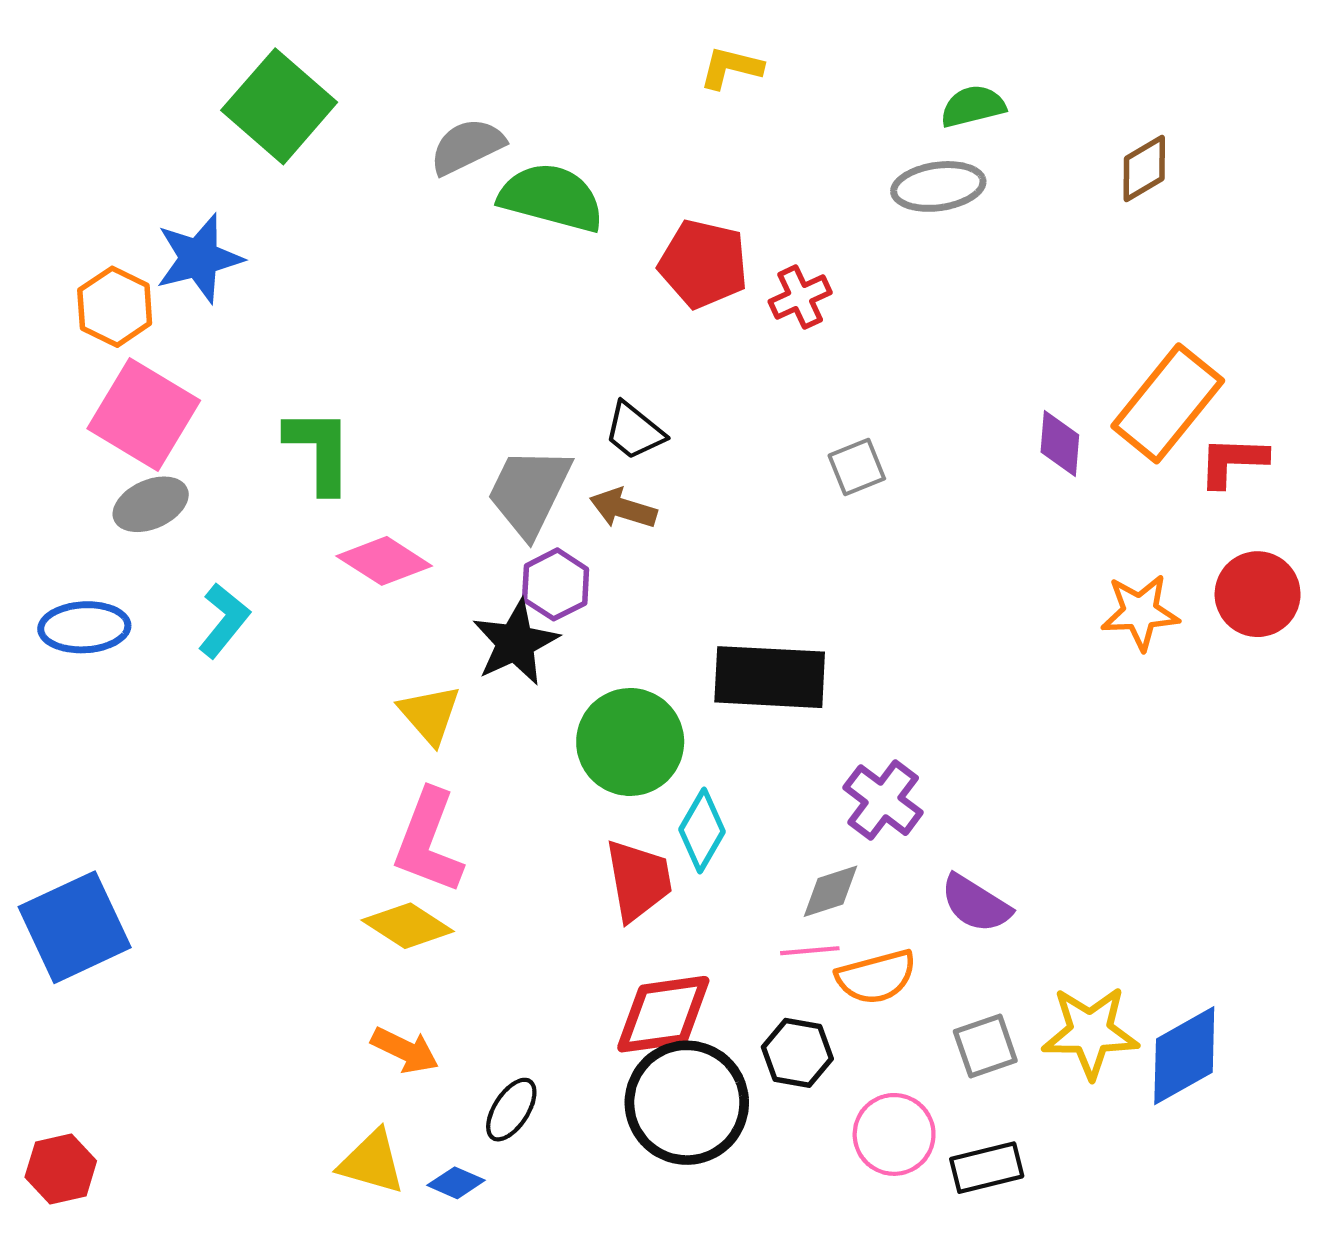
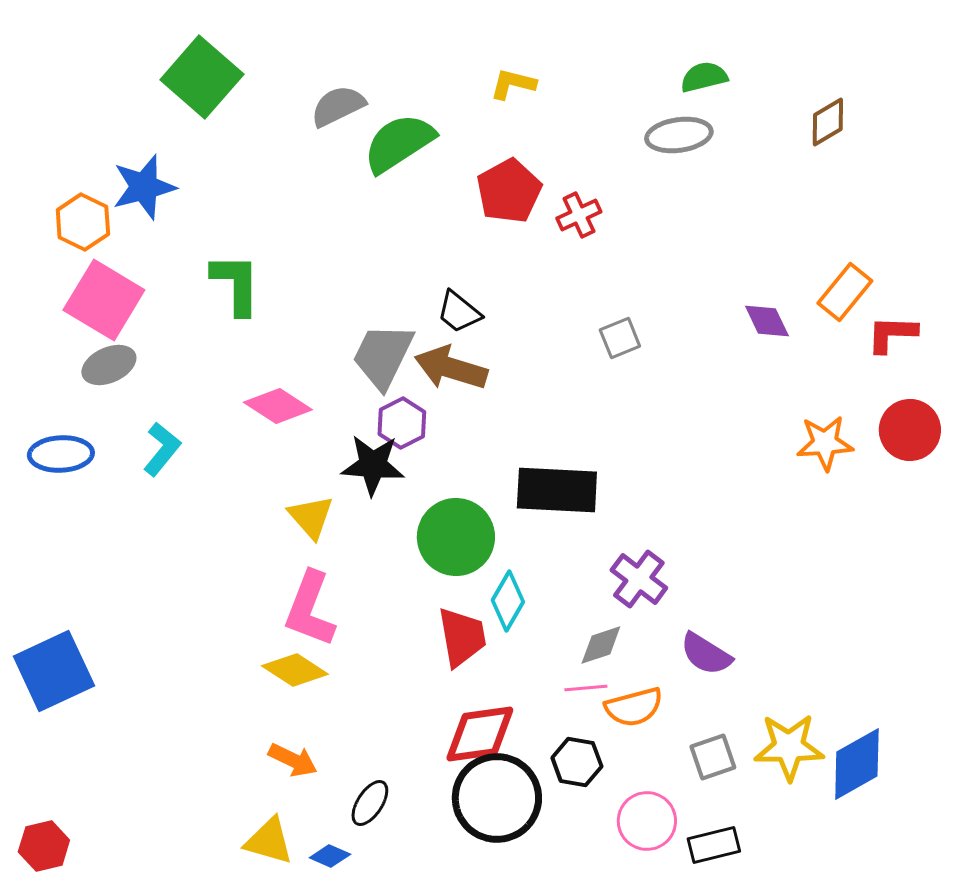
yellow L-shape: (731, 68) -> (513, 84), moved
green semicircle: (551, 198) -> (399, 143), turned -48
red pentagon: (703, 264) -> (509, 191), turned 30
orange rectangle: (1168, 403) -> (845, 292), size x0.7
purple diamond: (1060, 443) -> (767, 321), turned -30
green L-shape: (319, 450) -> (236, 284), moved
brown arrow: (623, 508) -> (451, 368), size x1.5
black star: (515, 642) -> (373, 465), turned 30

